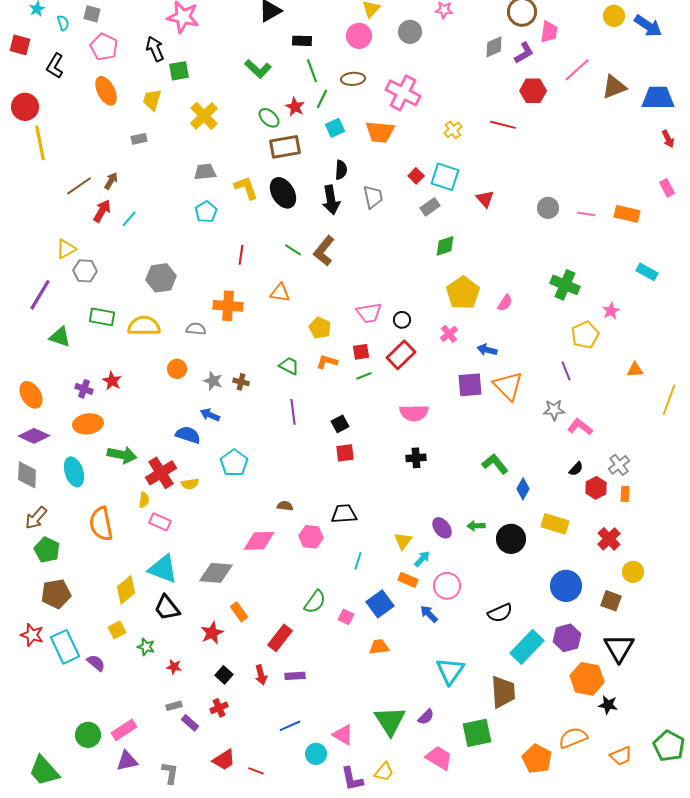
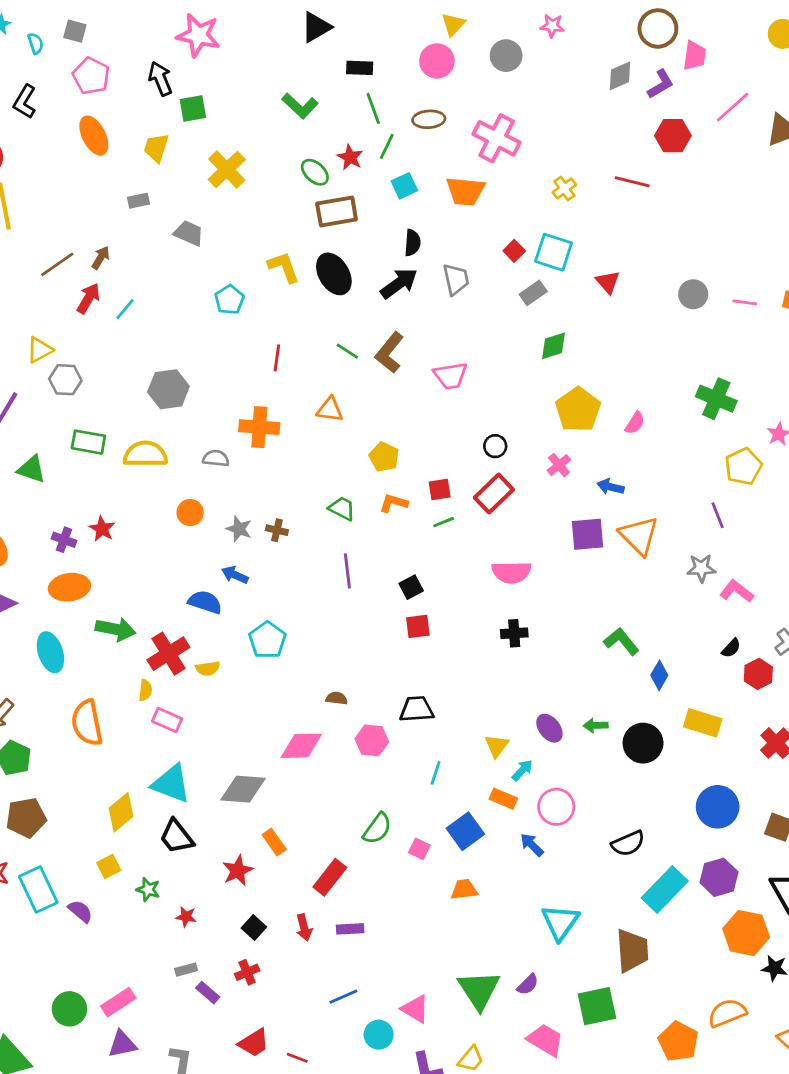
gray trapezoid: (205, 172) -> (189, 233), moved, turned 30
black arrow: (331, 200) -> (399, 283), turned -116
pink trapezoid: (369, 313) -> (450, 376), moved

